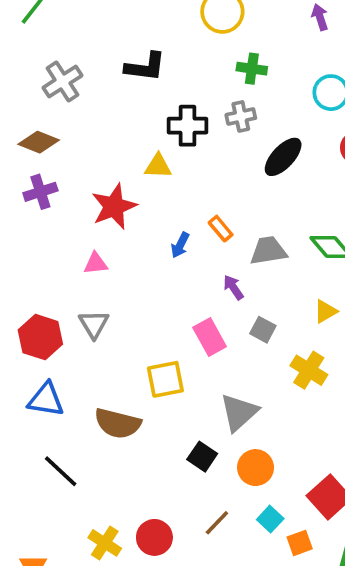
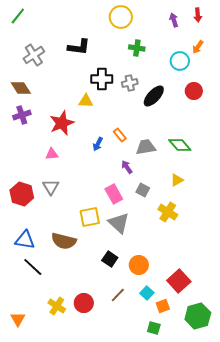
gray cross: (241, 116) -> (130, 83), moved
brown diamond: (39, 142) -> (21, 88), turned 35
blue triangle: (46, 400) -> (25, 240), moved
gray triangle: (239, 412) -> (119, 223), moved, turned -35

